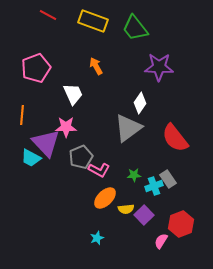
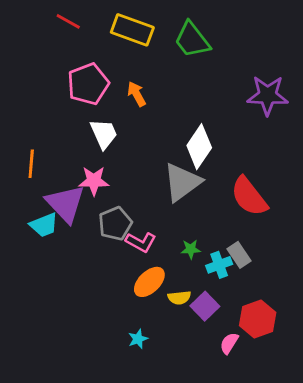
purple star: (159, 67) -> (268, 95), moved
pink pentagon: (36, 68) -> (88, 84), moved
white diamond: (140, 103) -> (199, 147), size x1.4
cyan trapezoid: (31, 158) -> (44, 225), turned -50

